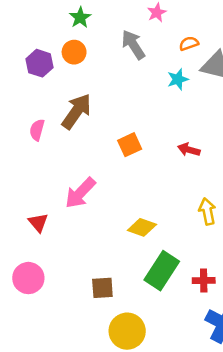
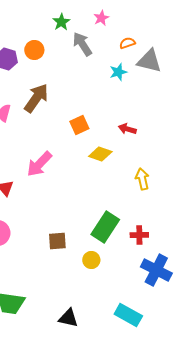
green star: (80, 18) -> (61, 22), moved
yellow diamond: (142, 227) -> (100, 154), moved
yellow circle: (127, 331) -> (91, 260), moved, size x0.6

